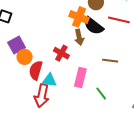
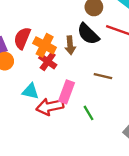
orange cross: (79, 17) -> (45, 45), moved
red semicircle: (36, 70) -> (22, 38), moved
red arrow: (42, 96) -> (50, 107), moved, turned 60

